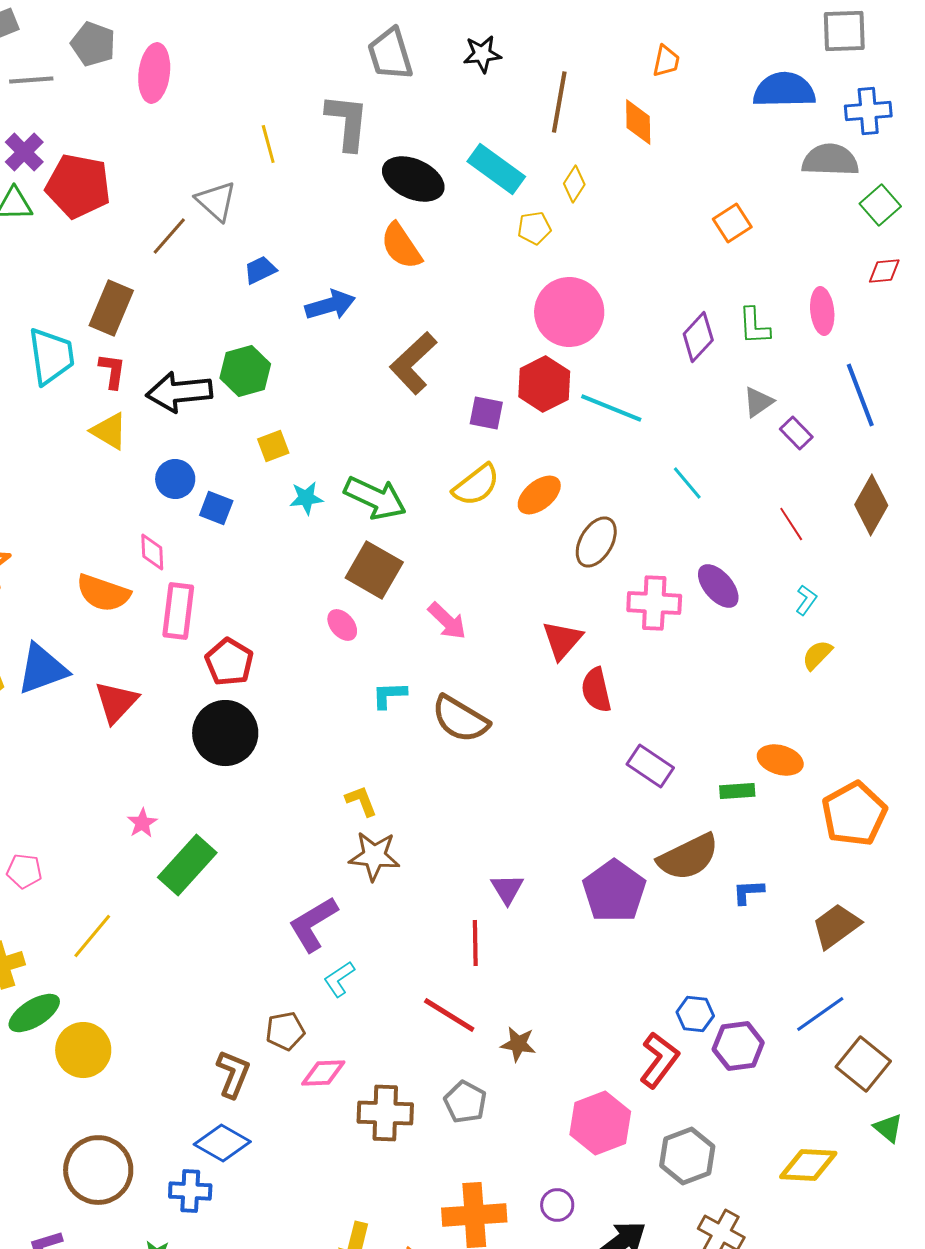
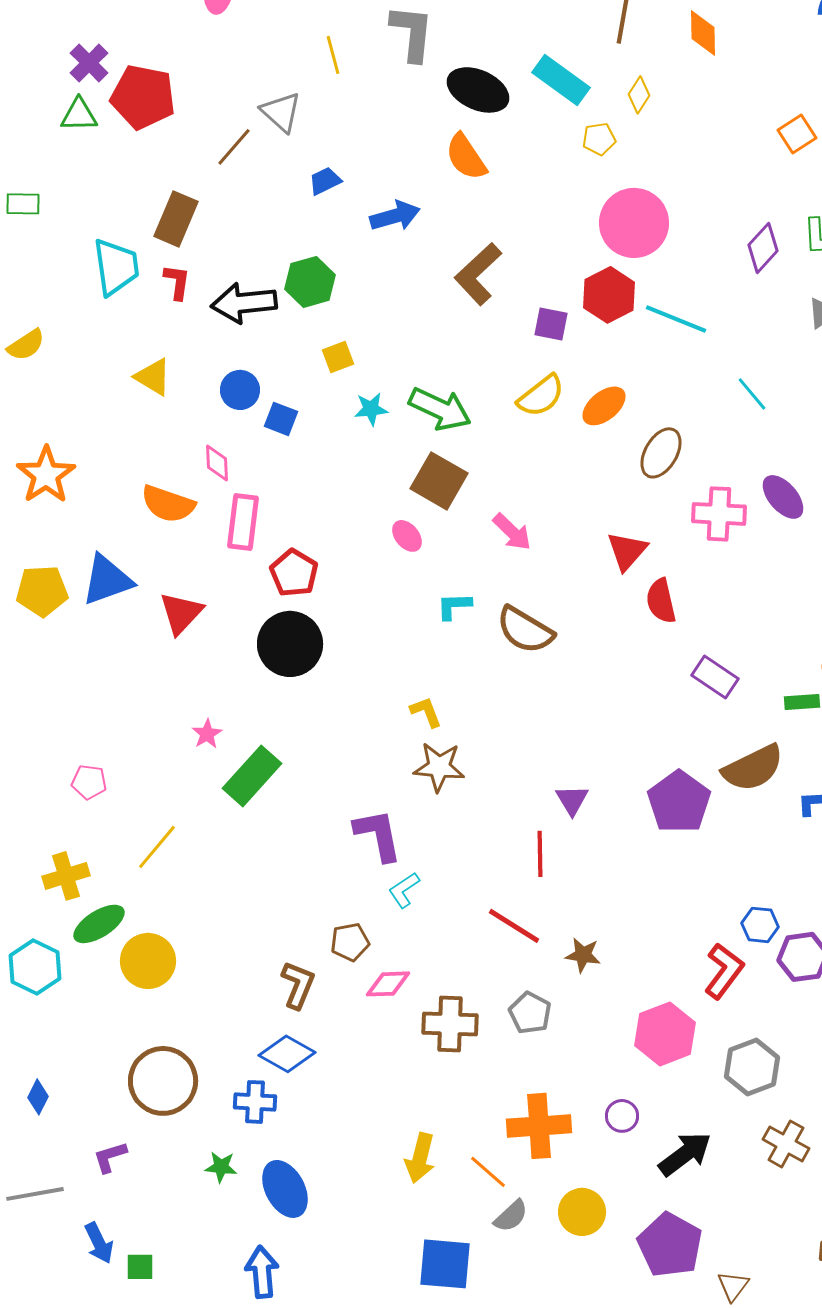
yellow triangle: (109, 431) -> (153, 377), moved
purple L-shape: (313, 924) -> (378, 835), turned 110

